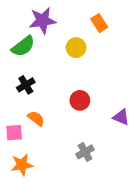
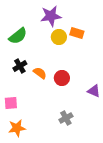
purple star: (43, 20) -> (51, 16), moved
orange rectangle: (99, 23) -> (77, 33), moved, turned -40
orange semicircle: (36, 118) -> (40, 73), moved

